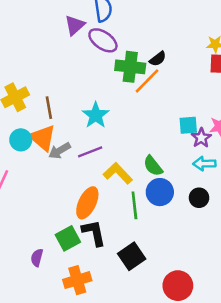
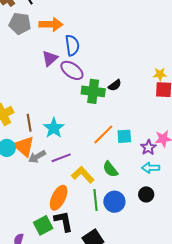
orange line: (147, 81) -> (103, 134), moved
cyan star: (96, 115) -> (54, 128), moved
cyan square: (188, 125) -> (124, 136), moved
blue circle: (160, 192) -> (114, 202), moved

